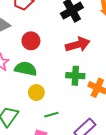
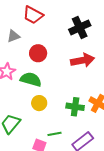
green cross: (75, 76) -> (75, 107), moved
green line: (51, 115) -> (55, 134), moved

